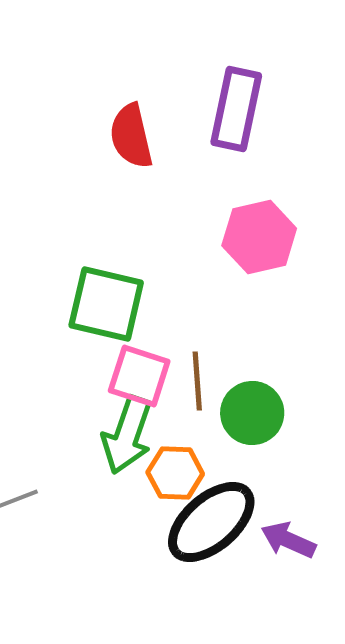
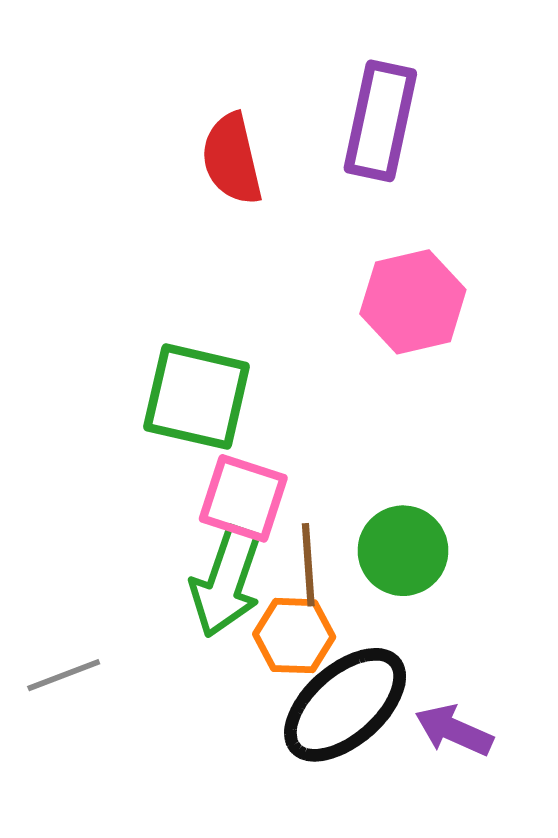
brown line: (197, 381) -> (308, 565), moved

